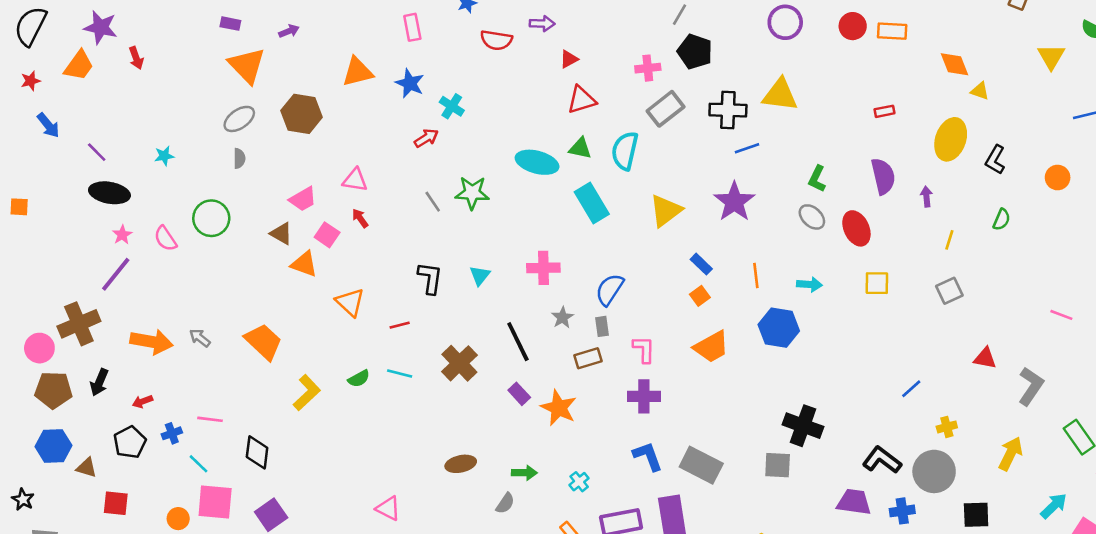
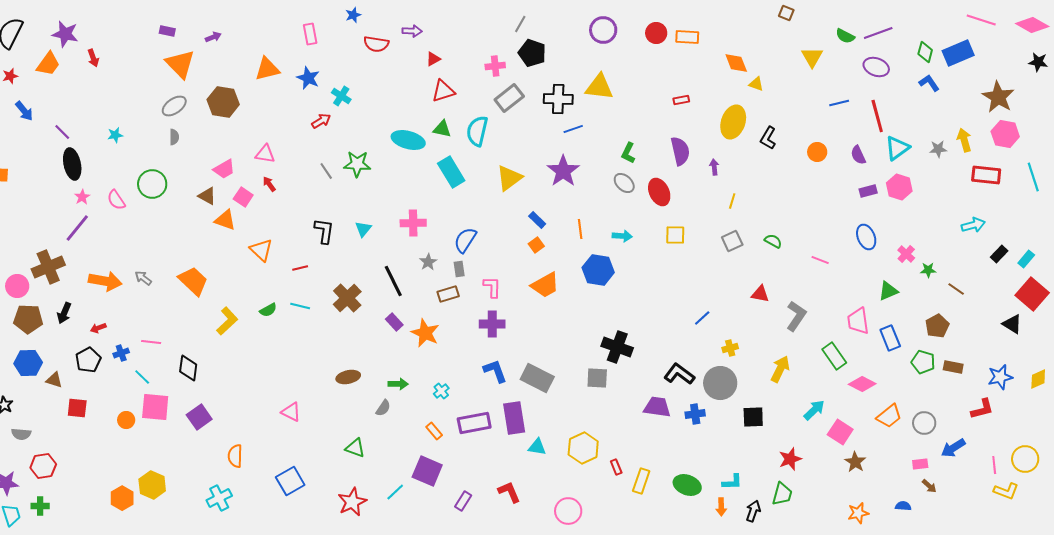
black ellipse: (109, 193) -> (72, 164), turned 68
green semicircle: (1002, 220) -> (773, 241), moved, turned -84

